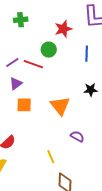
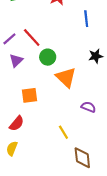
green circle: (49, 50) -> (48, 57), moved
red line: (33, 64) -> (32, 37), turned 36
orange square: (24, 105) -> (30, 95), moved

